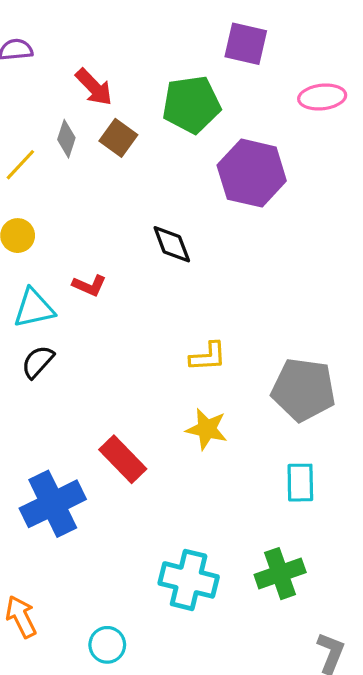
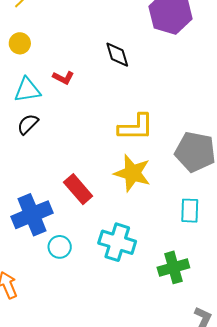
yellow L-shape: (208, 357) -> (136, 127), size x1.5
yellow star: (207, 429) -> (132, 173), size x1.4
cyan cross: (189, 580) -> (117, 242), moved
cyan circle: (107, 645) -> (60, 247), moved

